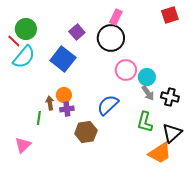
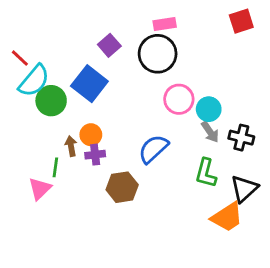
pink rectangle: (116, 17) -> (165, 24), turned 56
green circle: (26, 29) -> (51, 101), moved
pink triangle: (23, 145) -> (40, 189), moved

